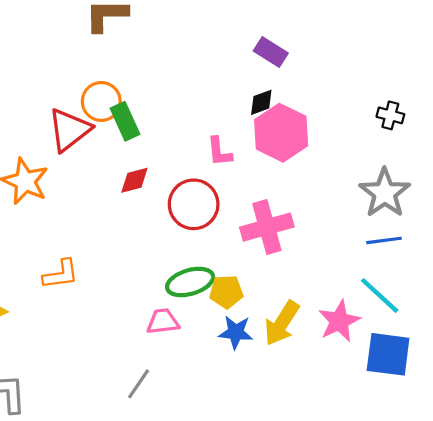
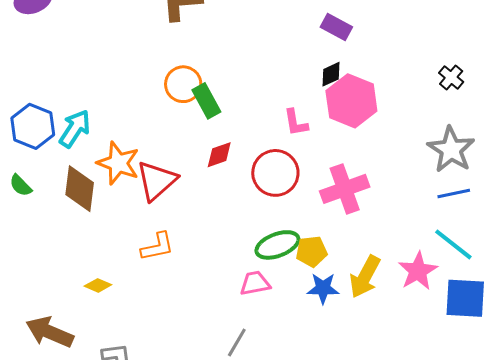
black cross: (390, 115) -> (451, 77), turned 30
red triangle: (69, 130) -> (157, 181), moved

